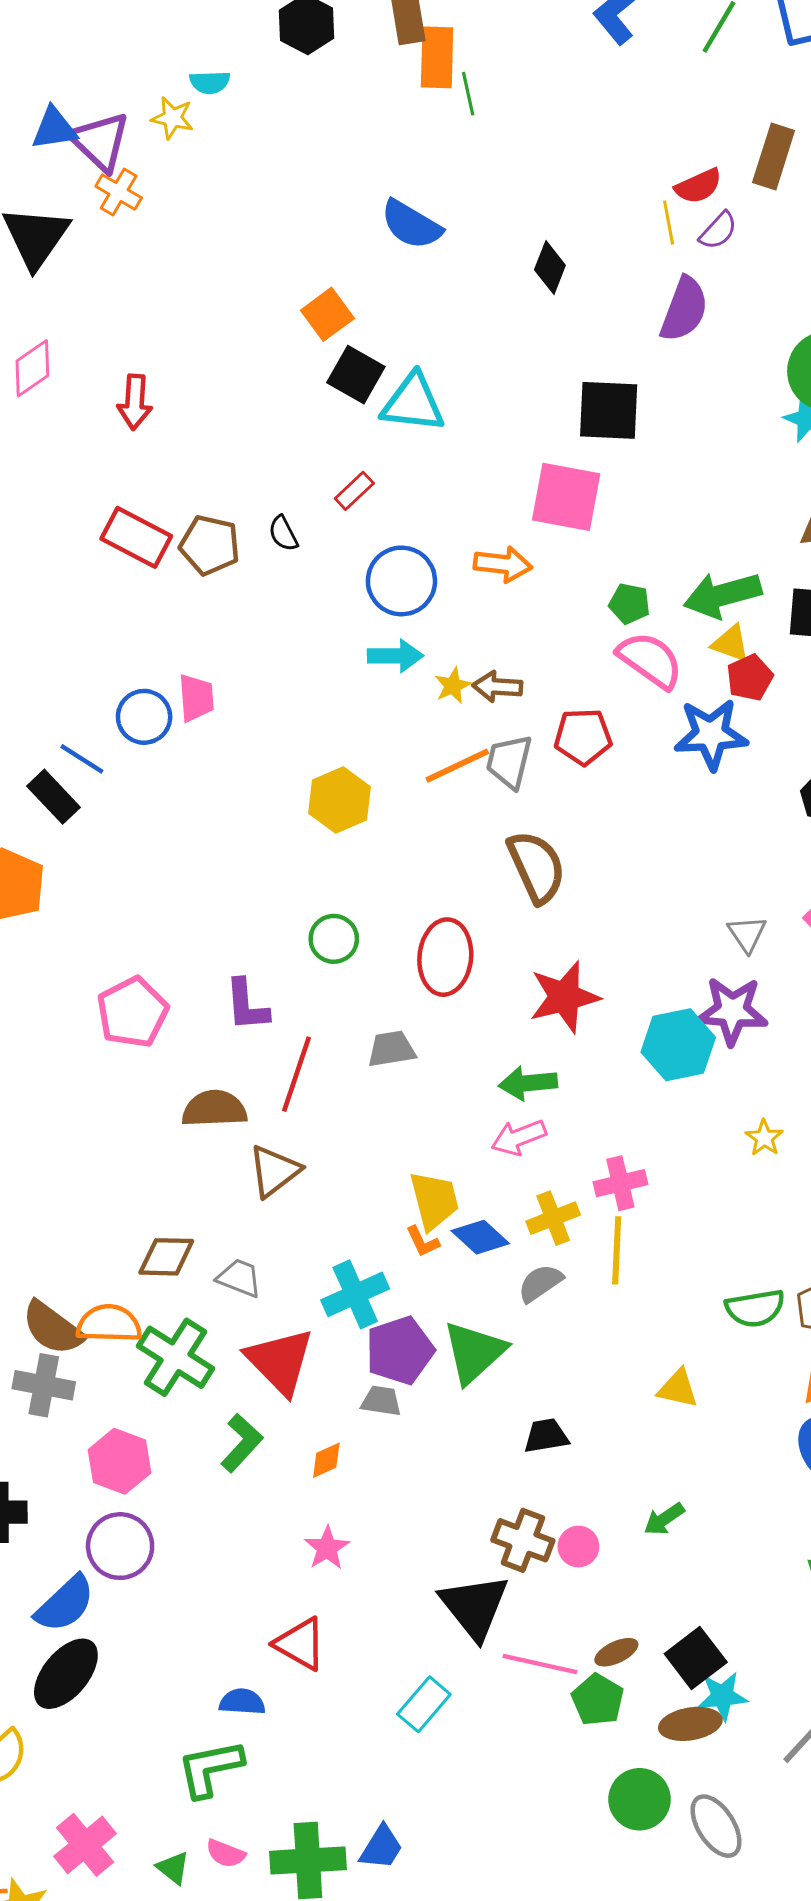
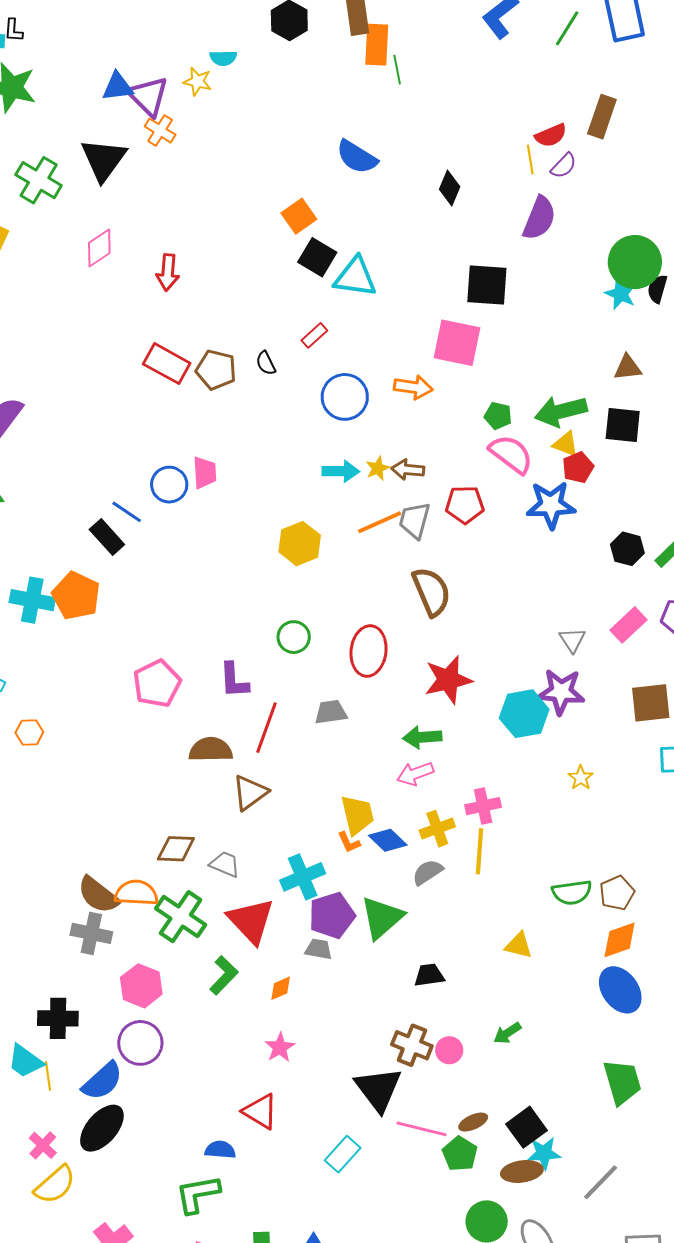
cyan arrow: (395, 656) -> (341, 471), moved

